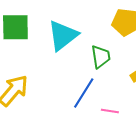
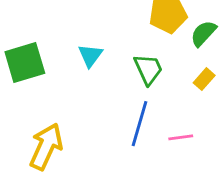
cyan triangle: (63, 35) -> (90, 55), size x0.6

